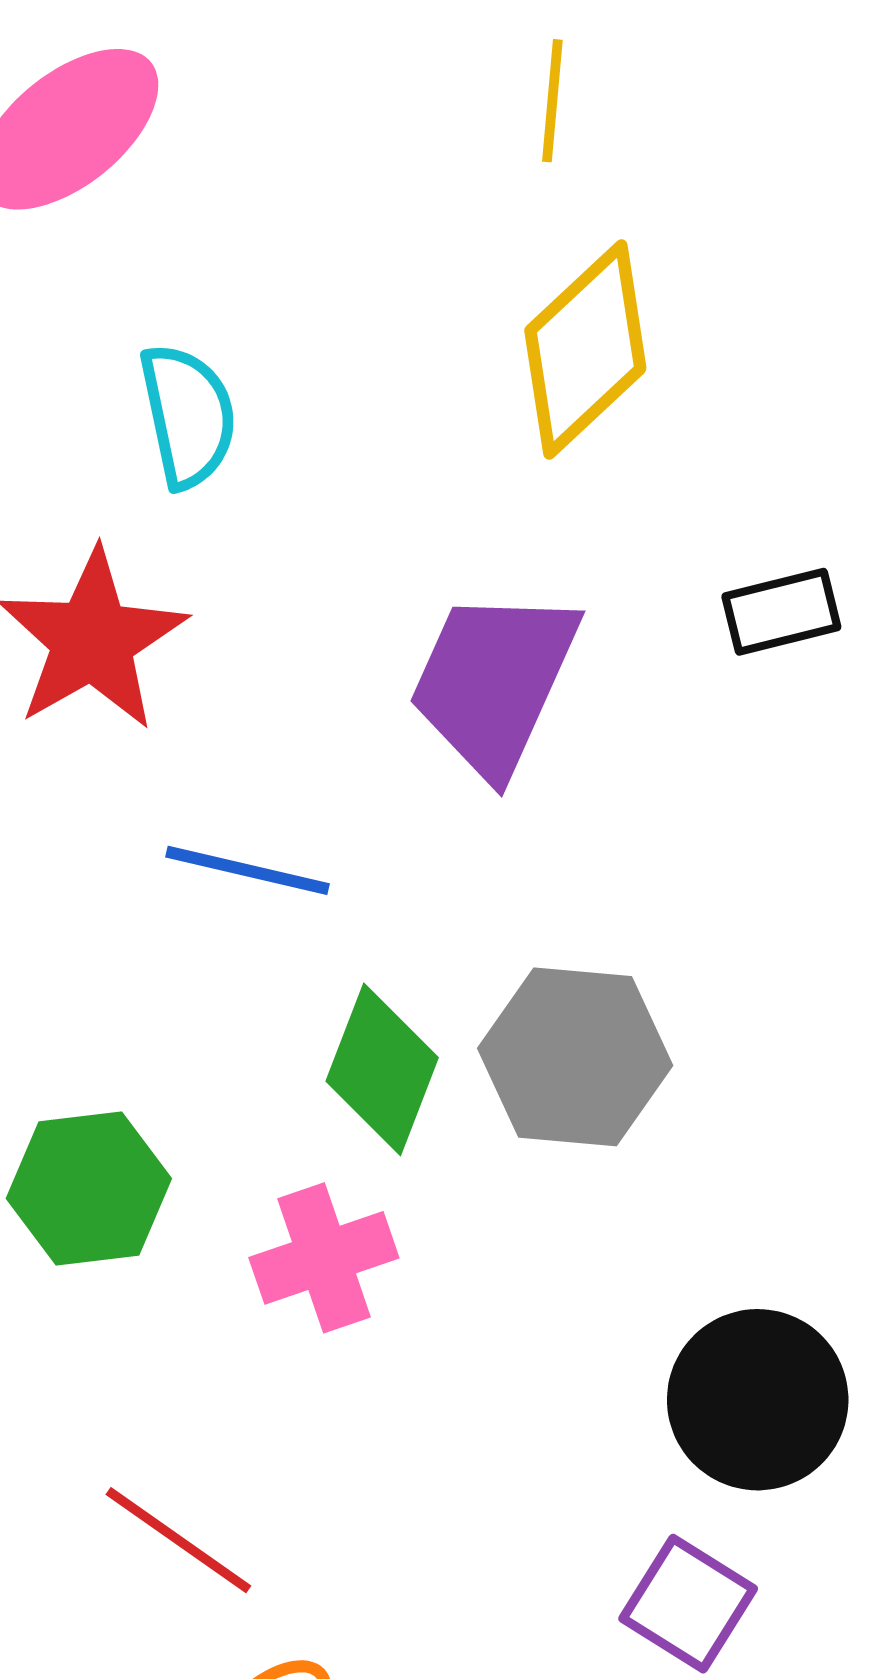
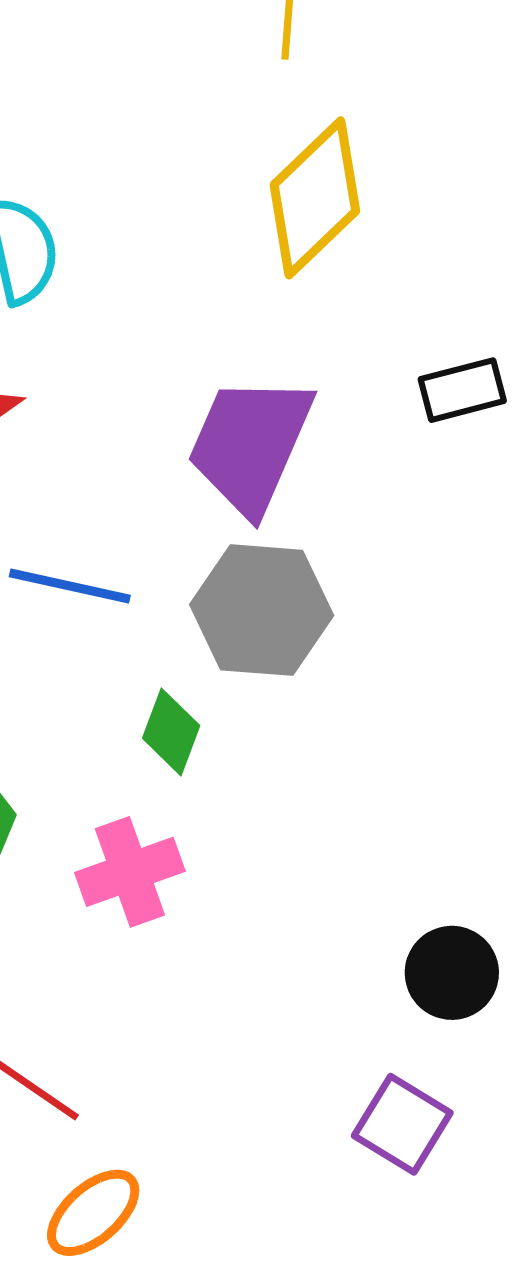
gray hexagon: (575, 1057) -> (262, 610), moved
green diamond: (382, 1069) -> (171, 732), size x0.7
black circle: (758, 1400) -> (452, 973), size x0.7

